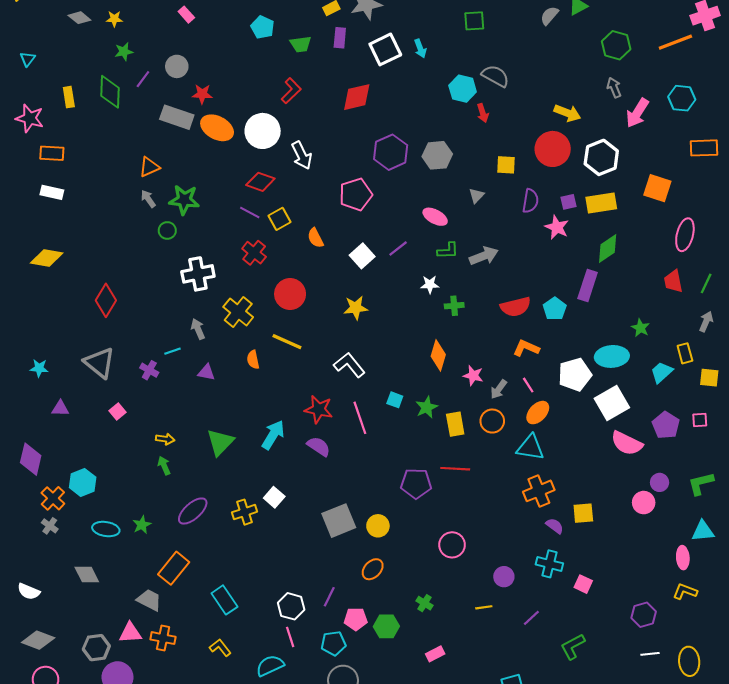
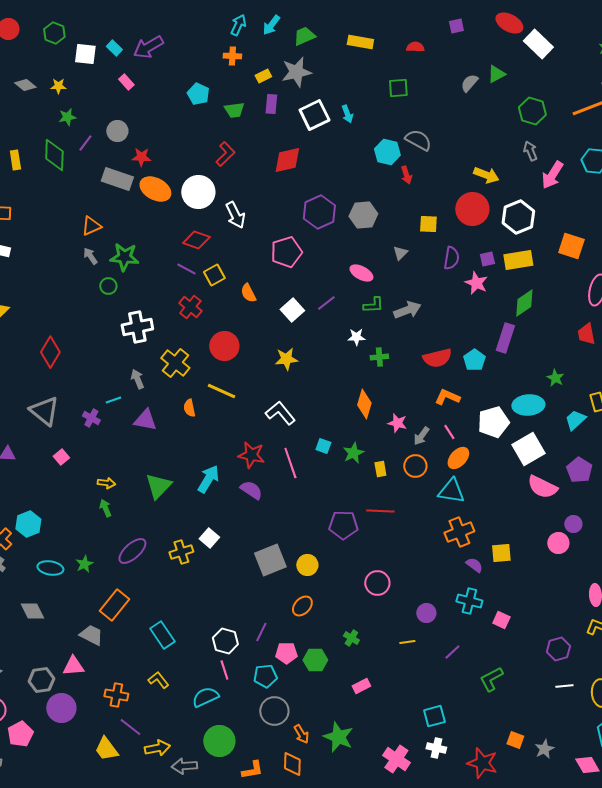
purple triangle: (206, 372) -> (145, 420), size x1.4
yellow rectangle: (455, 424) -> (380, 469), size x0.7
orange cross: (163, 638) -> (116, 695), moved

